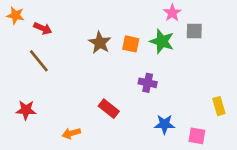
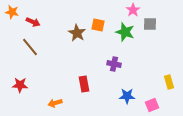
orange square: (131, 44) -> (98, 25), moved
red rectangle: (109, 109) -> (84, 84), turned 42
pink square: (197, 136) -> (152, 105), turned -32

